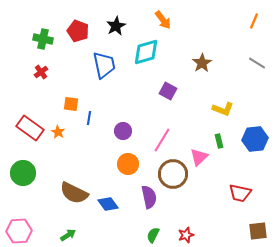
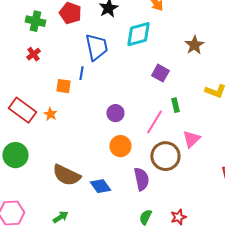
blue line: (89, 118) -> (81, 73), moved
green rectangle: (219, 141) -> (175, 105), moved

